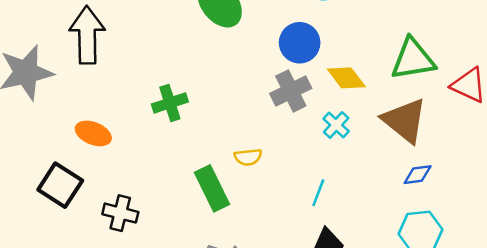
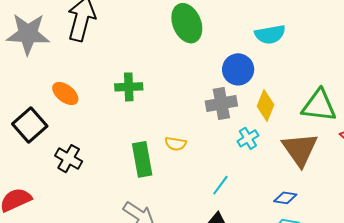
yellow diamond: (346, 78) -> (266, 105), turned 44
blue diamond: (418, 175) -> (285, 198), moved

